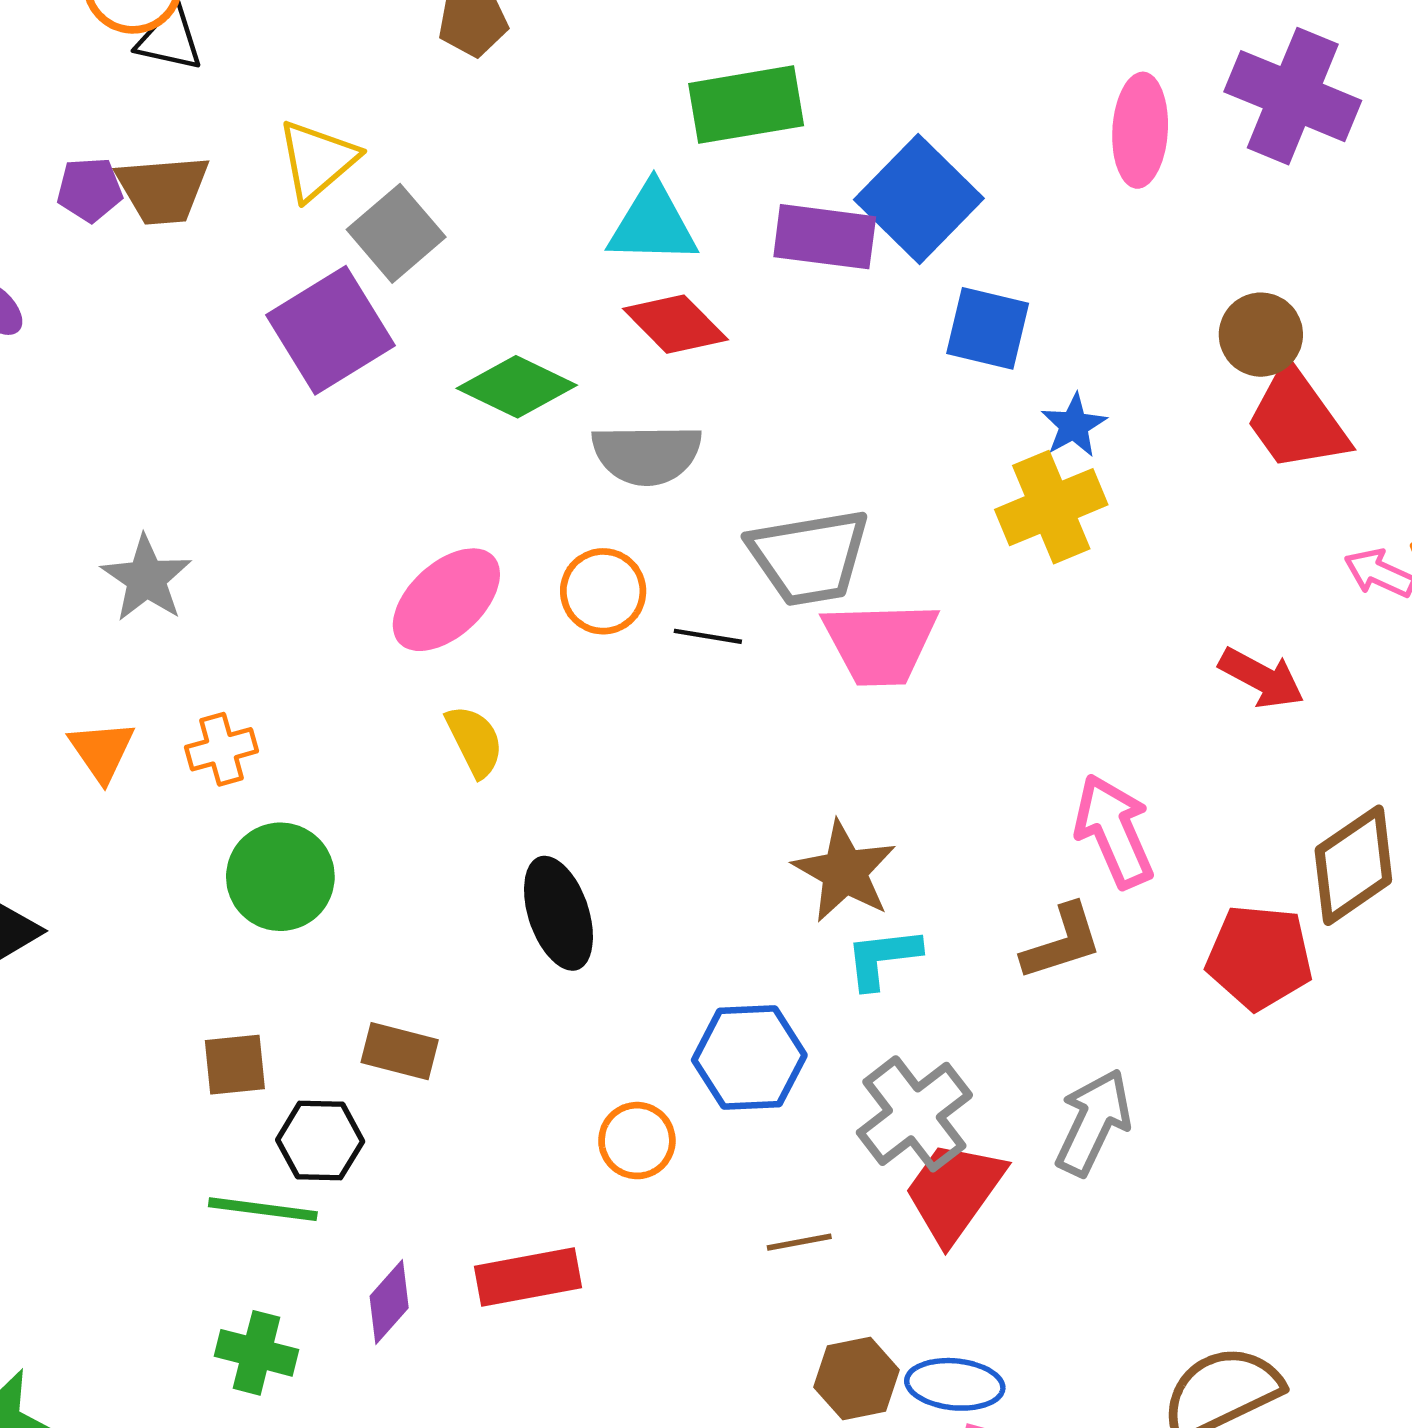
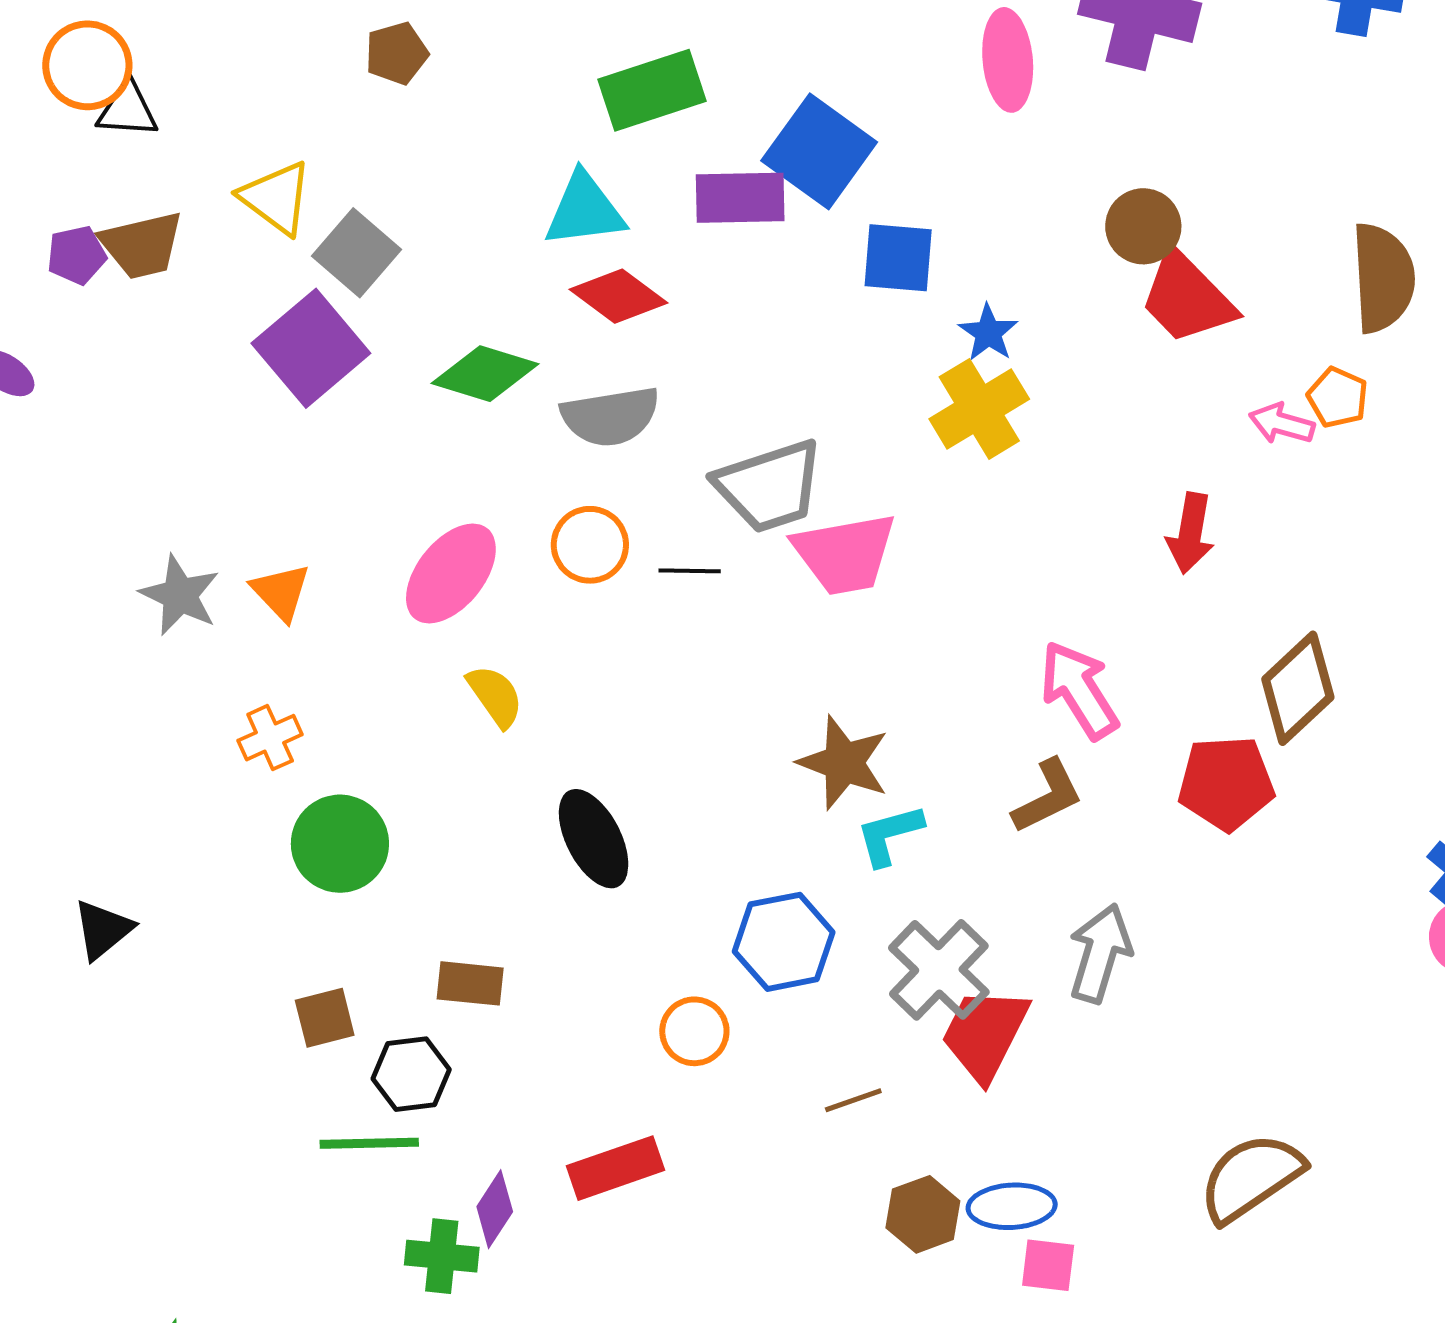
yellow triangle: (317, 160) -> (276, 198), turned -34
red arrow: (1262, 678) -> (1190, 533), turned 80
orange triangle: (102, 751) -> (281, 592), moved
green cross: (257, 1353) -> (442, 1256), moved

